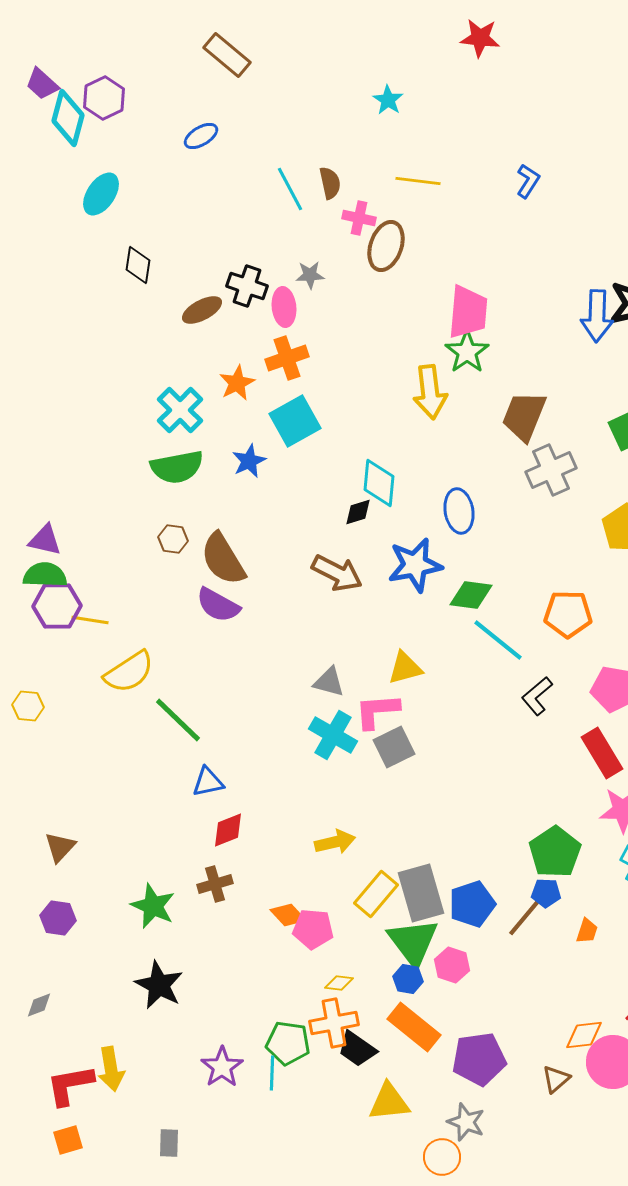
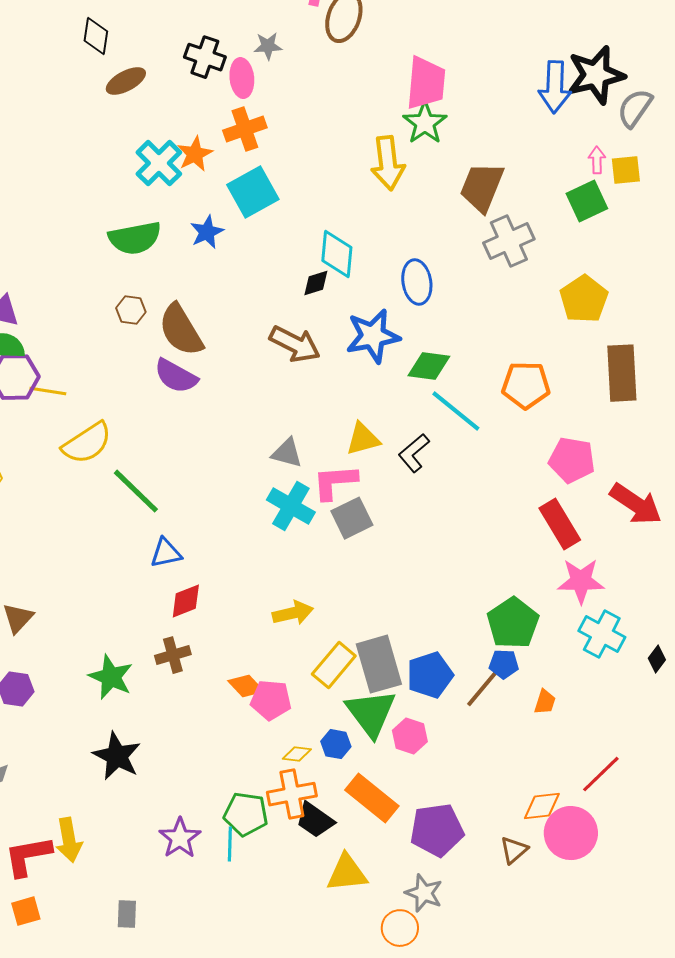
brown ellipse: (202, 310) -> (126, 81), moved
cyan cross: (180, 410) -> (159, 163), moved
black L-shape: (537, 696) -> (414, 453), moved
blue hexagon: (408, 979) -> (336, 744), moved

